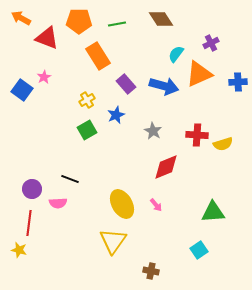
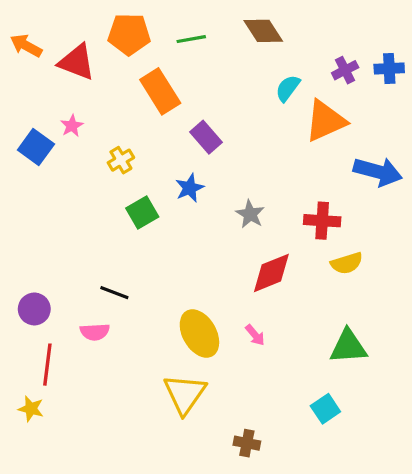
orange arrow: (21, 18) -> (26, 46), moved
blue cross: (238, 82) -> (389, 69), moved
blue arrow: (164, 86) -> (378, 172), moved
yellow cross: (87, 100) -> (121, 160), moved
yellow semicircle: (223, 144) -> (347, 263), moved
purple circle: (32, 189) -> (34, 309), moved

